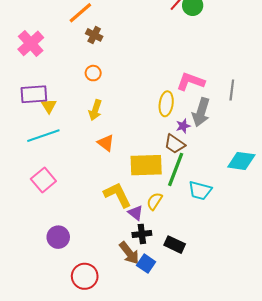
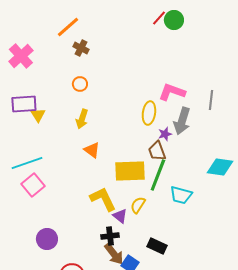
cyan line: (43, 136) -> (27, 163), moved
brown trapezoid: (175, 144) -> (157, 151), turned 35
black cross: (142, 234) -> (110, 236), moved

